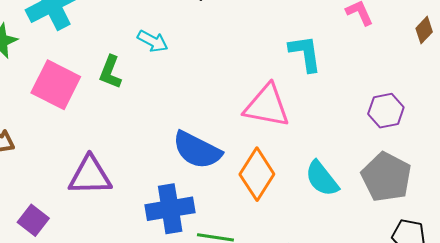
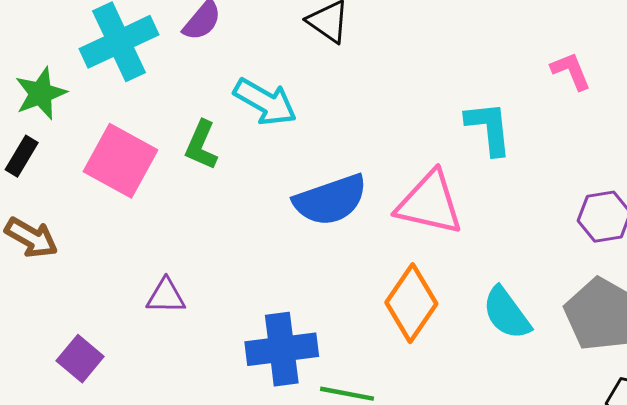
cyan arrow: (153, 41) -> (265, 102), size x1.4
blue semicircle: (197, 150) -> (330, 200), moved, turned -48
purple triangle: (90, 176) -> (166, 296), size x0.6

